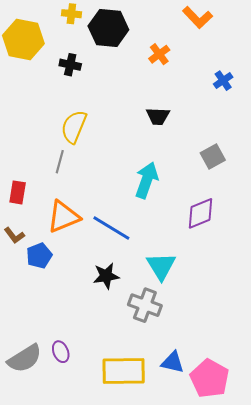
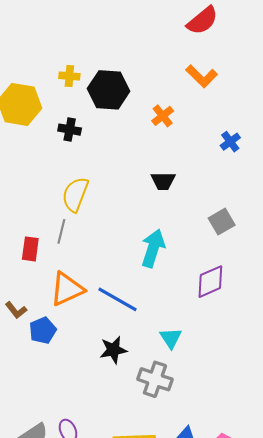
red rectangle: (18, 192) -> (30, 249), moved
cyan triangle: (161, 266) -> (171, 338), size x0.7

